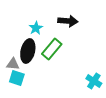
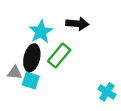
cyan star: (36, 28) -> (41, 32), size x1.5
cyan square: (17, 78) -> (31, 81), moved

